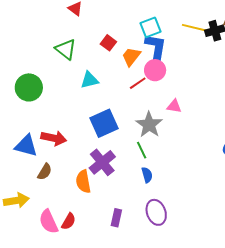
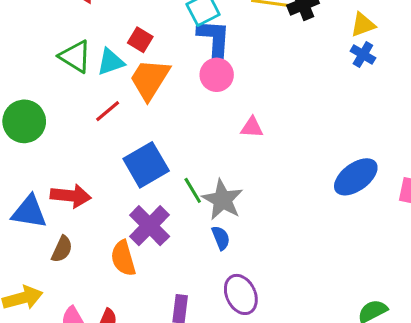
orange trapezoid: (131, 57) -> (150, 79), moved, size x1.4
cyan triangle: (89, 80) -> (111, 62), moved
red line: (138, 83) -> (108, 111), moved
gray star: (149, 125) -> (223, 200), moved
green line: (142, 150) -> (193, 190), moved

